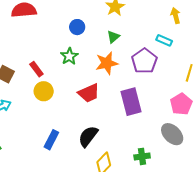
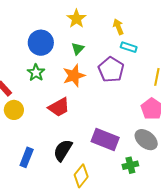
yellow arrow: (175, 16) -> (118, 27), moved
blue circle: (77, 27) -> (41, 43), size x1.6
purple rectangle: (131, 102) -> (105, 139), moved, turned -48
green cross: (142, 156) -> (130, 165), moved

